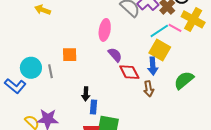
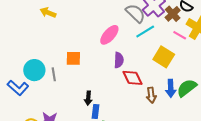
pink ellipse: (105, 30) -> (109, 35), turned 30
cyan line: (159, 31) -> (145, 31), moved
purple semicircle: (115, 55) -> (119, 60), turned 42
blue arrow: (153, 66) -> (171, 88), moved

